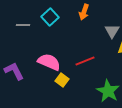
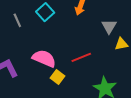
gray line: (23, 25) -> (17, 20), turned 64

